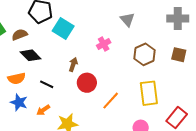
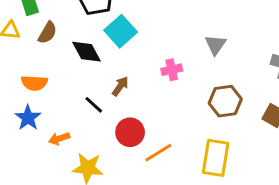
brown semicircle: (20, 35) -> (47, 33), moved, turned 126
black diamond: (30, 55) -> (86, 52), moved
red circle: (87, 83) -> (130, 132), moved
black line: (47, 84) -> (94, 105), moved

